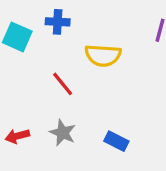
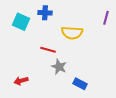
red line: (63, 84) -> (48, 50), turned -35
gray star: (63, 133) -> (59, 67), moved

